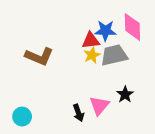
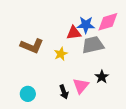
pink diamond: (132, 27) -> (108, 22), turned 75
yellow star: (92, 55) -> (61, 54), moved
cyan circle: (22, 116) -> (28, 94), moved

